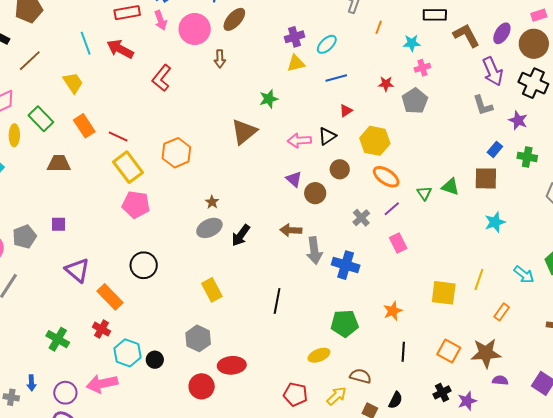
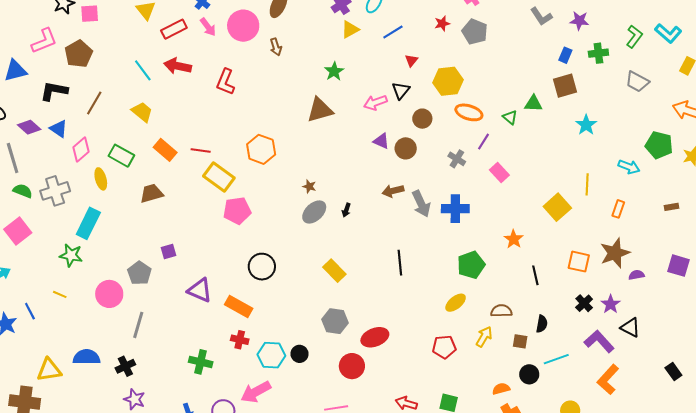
brown triangle: (244, 132) -> (320, 110), turned 40
black arrow: (241, 235) -> (346, 210), size x0.6
yellow square: (444, 293) -> (557, 207), turned -32

